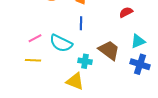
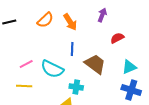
brown trapezoid: (109, 50) -> (95, 64), moved

